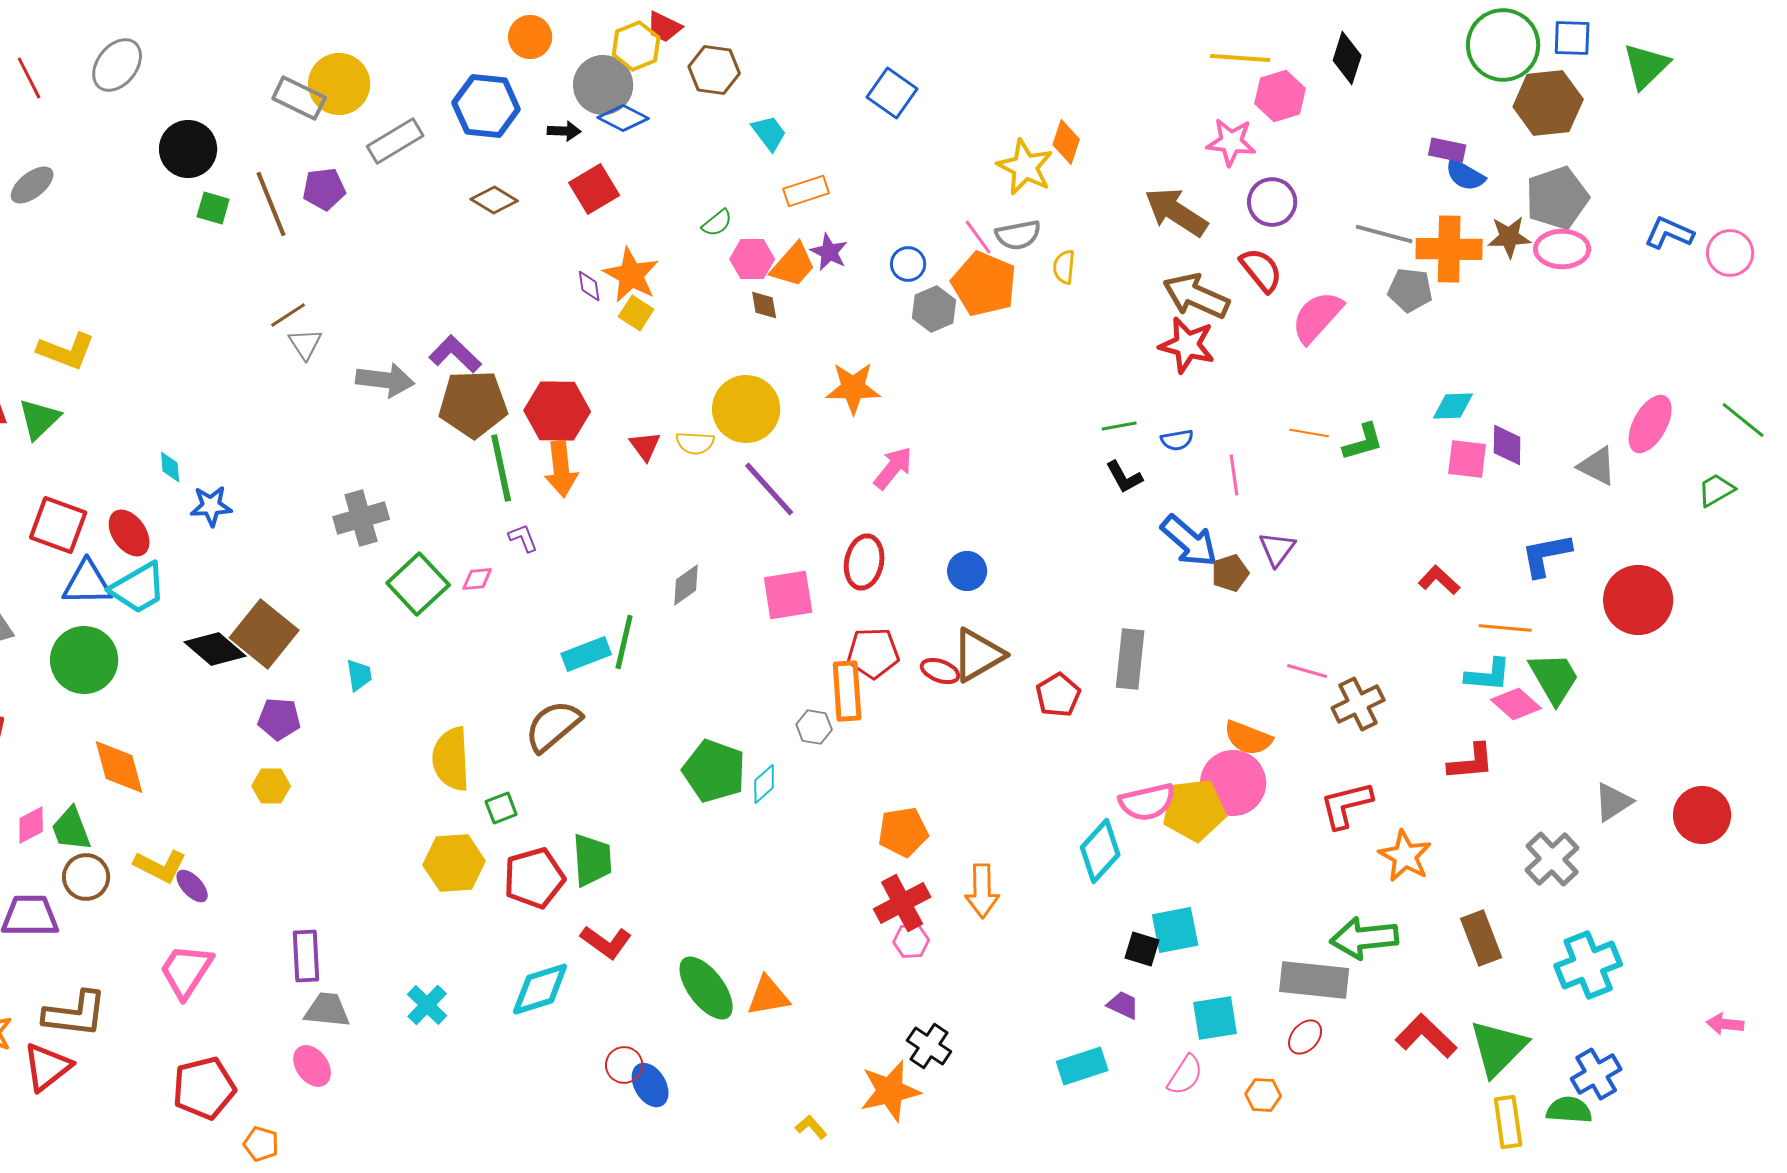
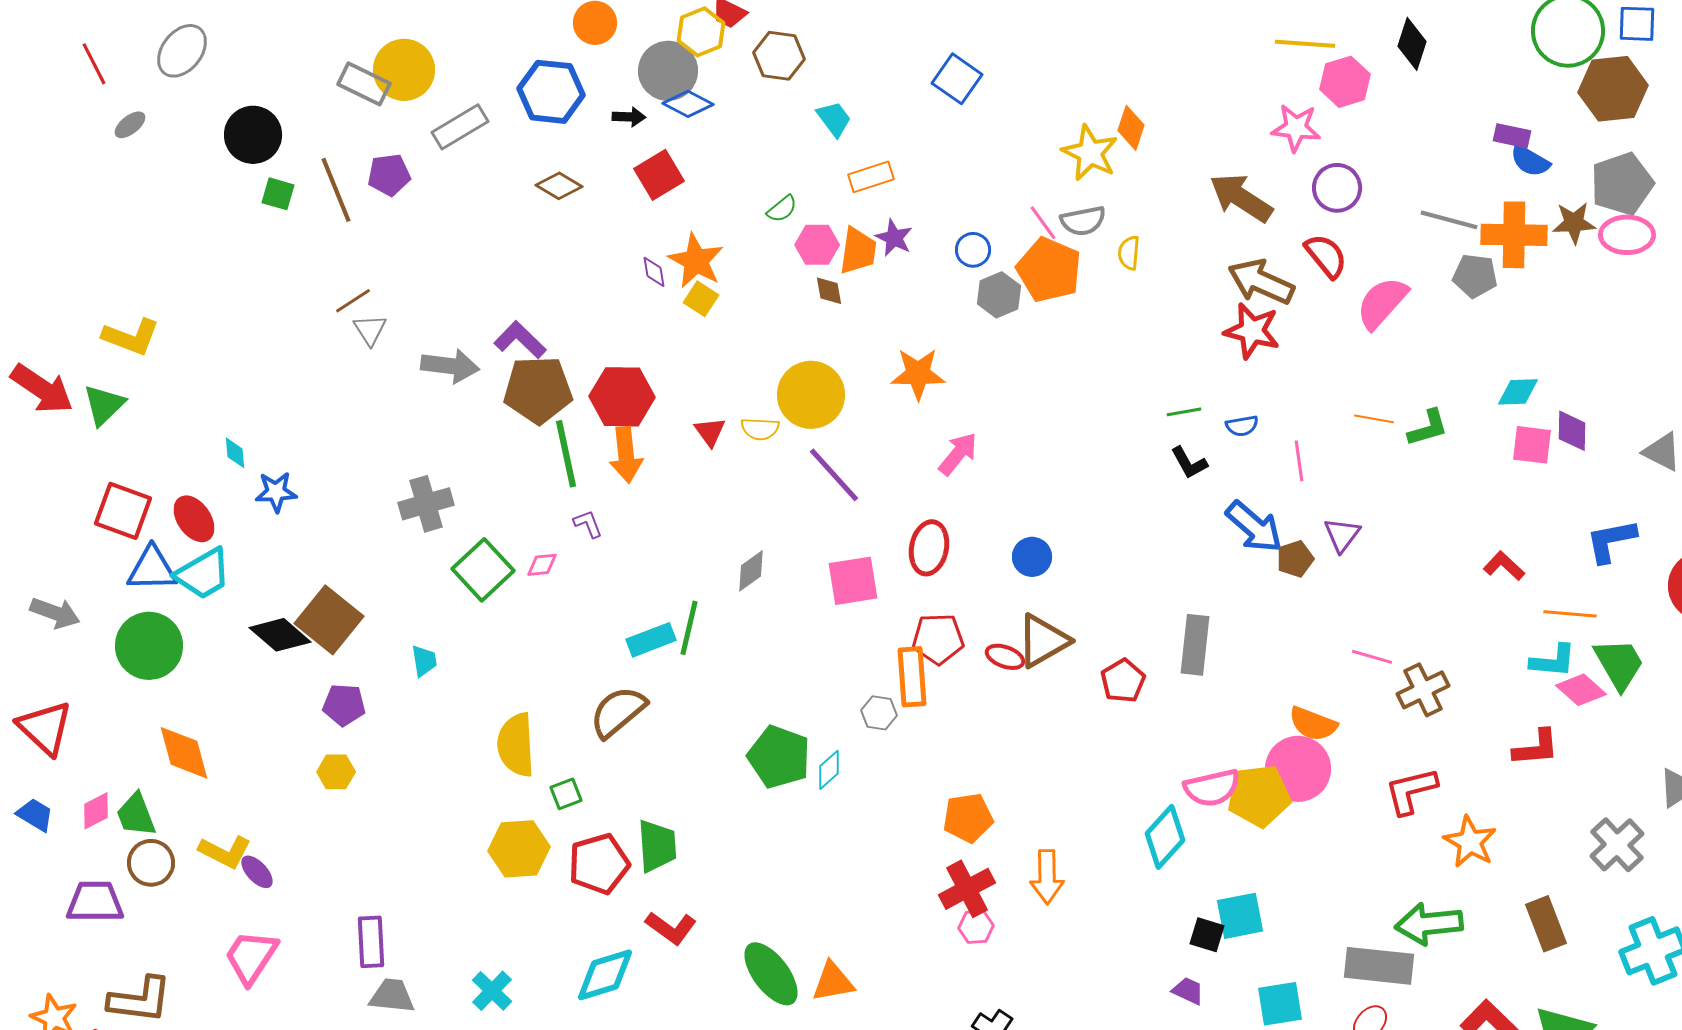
gray ellipse: (32, 185) -> (130, 125), moved, size x0.7
orange trapezoid: (793, 265) -> (858, 251), turned -33

